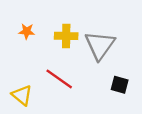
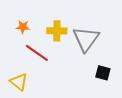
red line: (59, 79) -> (37, 53), moved

